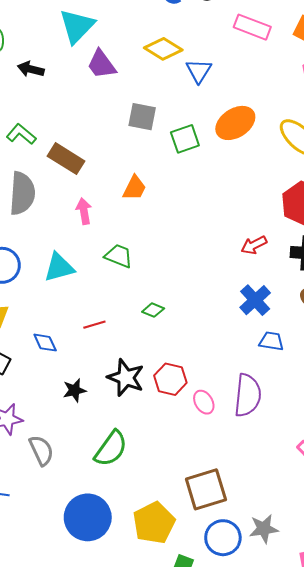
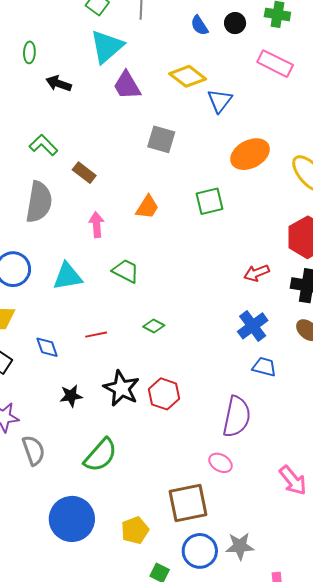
green square: (185, 139) -> (210, 201), moved
brown rectangle: (66, 159) -> (84, 173), size x0.7
pink ellipse: (204, 402) -> (220, 463), moved, turned -35
yellow pentagon: (154, 523) -> (135, 530), size x0.7

